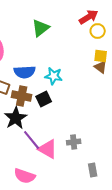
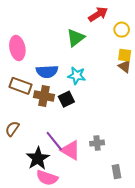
red arrow: (89, 17) -> (98, 14), moved
green triangle: (41, 28) -> (76, 38), moved
black star: (16, 118) -> (38, 158), moved

